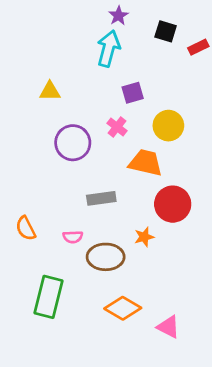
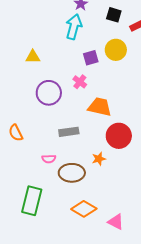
yellow circle: (168, 126) -> (116, 50), moved
orange semicircle: (26, 228) -> (16, 133), moved

